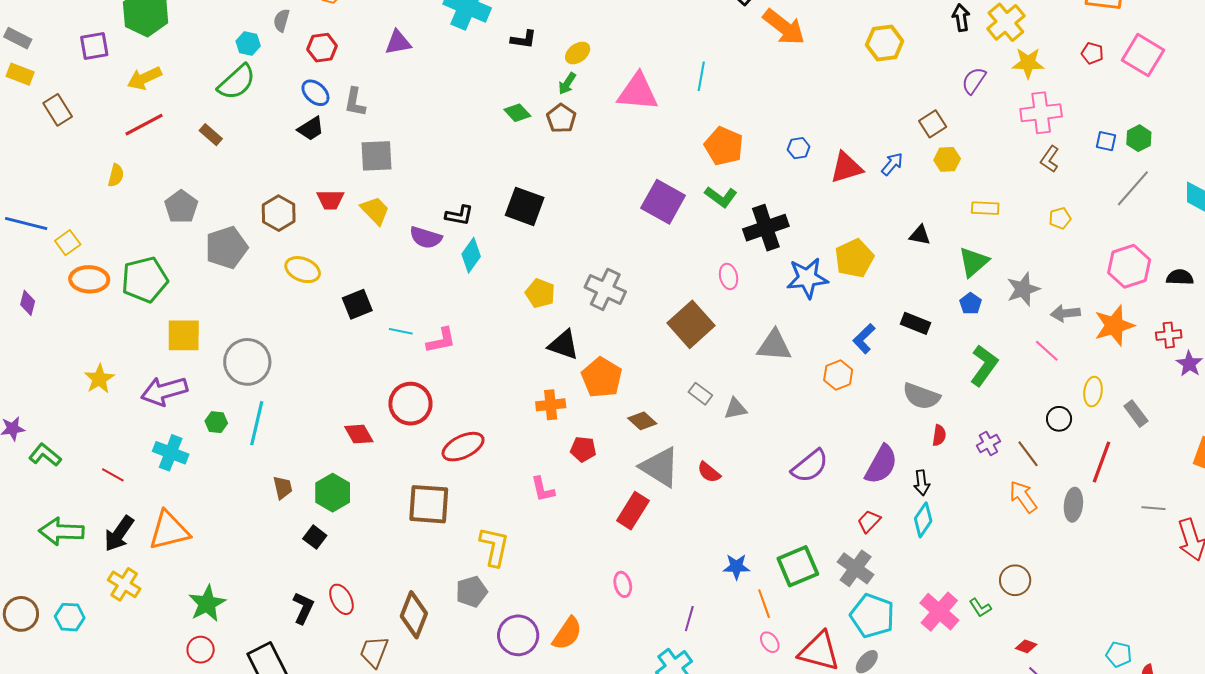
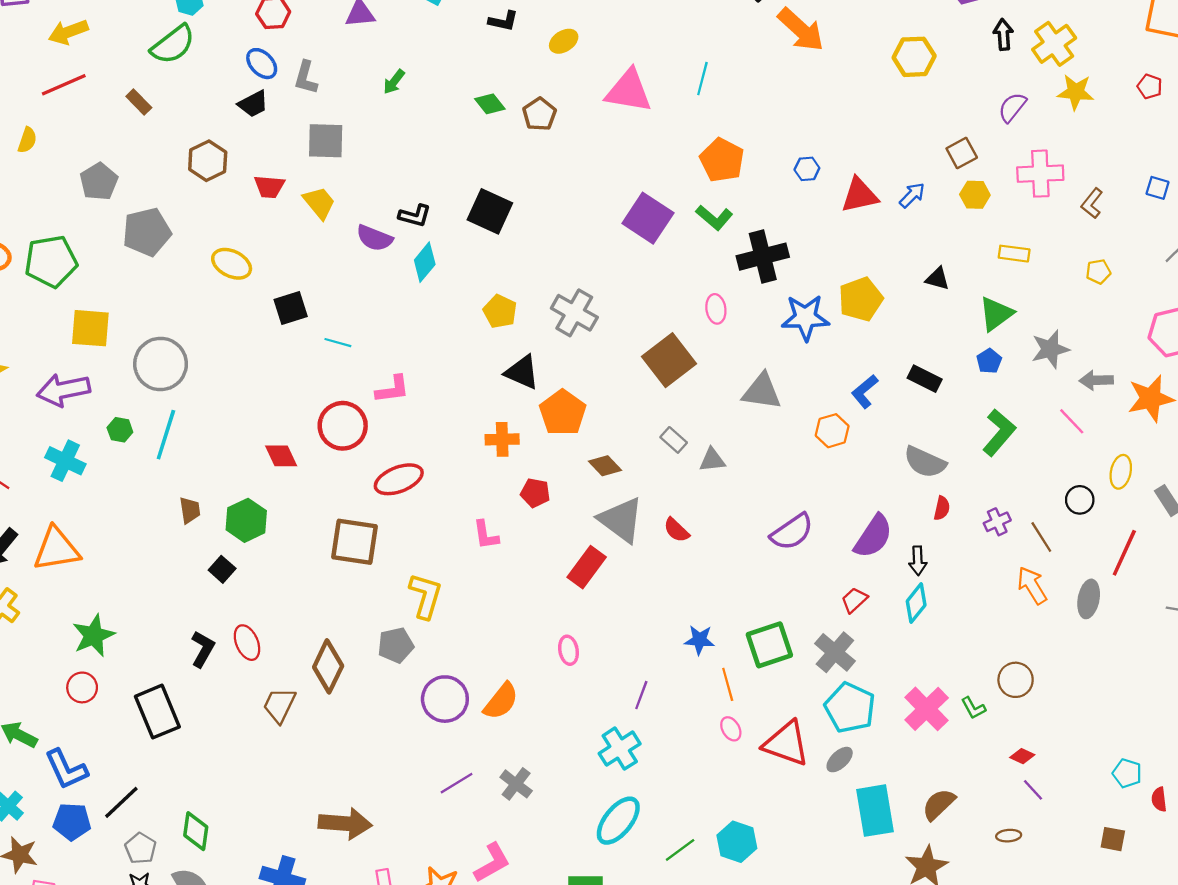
green arrow: (567, 83) -> (394, 82), moved
pink cross: (1041, 113) -> (1040, 174), moved
brown hexagon: (279, 213) -> (208, 161), moved
pink L-shape: (441, 340) -> (393, 389), moved

